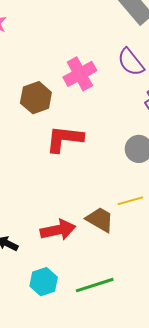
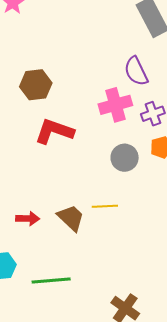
pink cross: (80, 74) -> (115, 105), moved
red arrow: (58, 230) -> (28, 219), size x0.7

